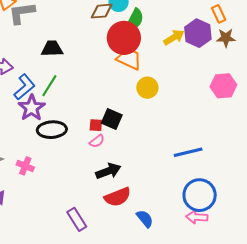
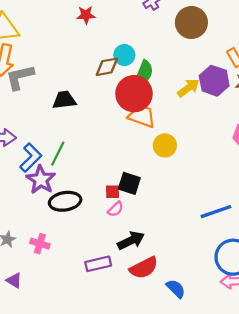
black trapezoid: (52, 49) -> (64, 100), moved
purple rectangle: (77, 219) -> (98, 264), moved, turned -65

